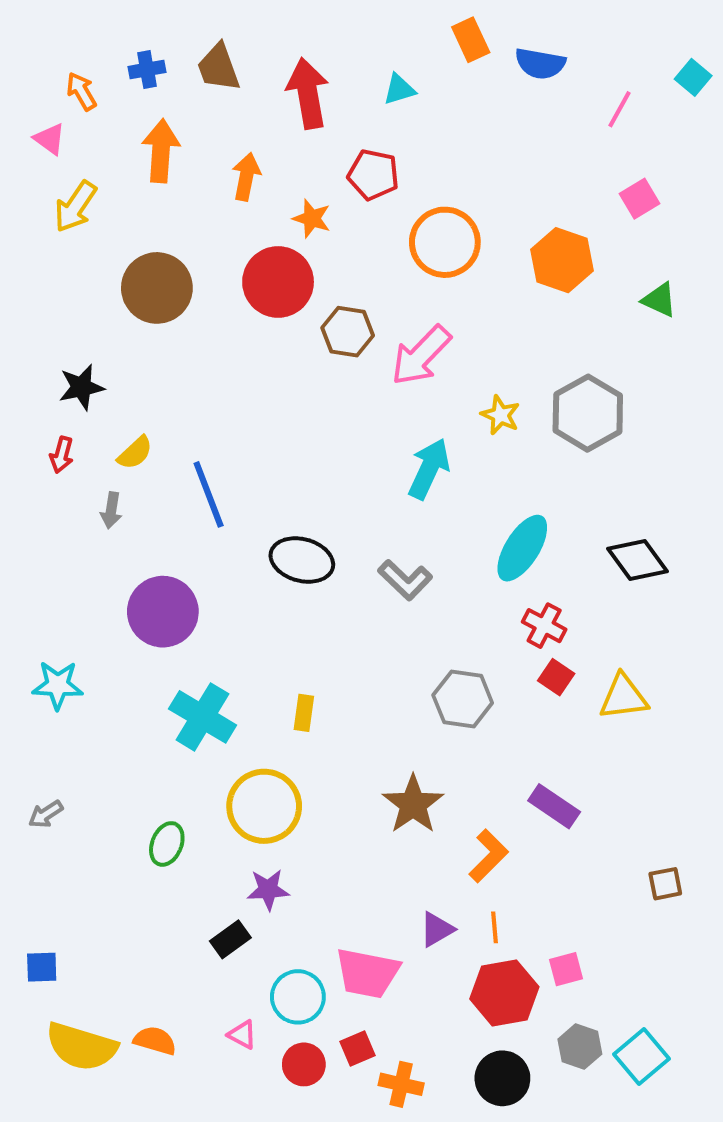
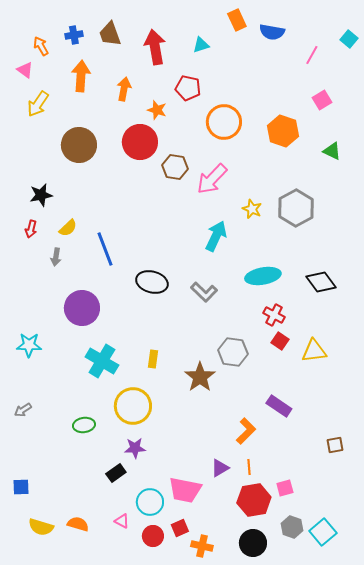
cyan ellipse: (522, 548) -> (263, 276), turned 48
brown star: (413, 804) -> (200, 377), moved
green ellipse: (167, 844) -> (84, 425), turned 60
yellow semicircle: (81, 1047) -> (41, 527), size x0.7

